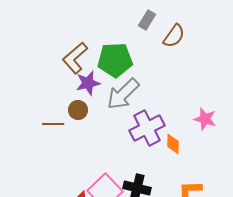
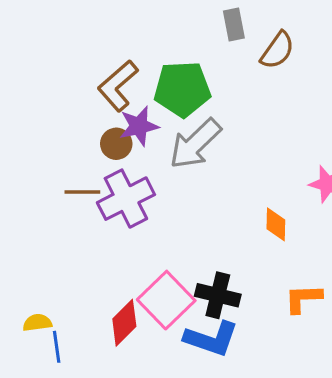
gray rectangle: (147, 20) -> (234, 24), turned -42
brown circle: (78, 110) -> (116, 144), moved
purple cross: (147, 128) -> (126, 199), moved

